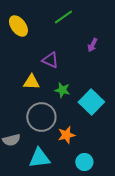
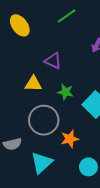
cyan triangle: (39, 158) -> (42, 163), turned -35

